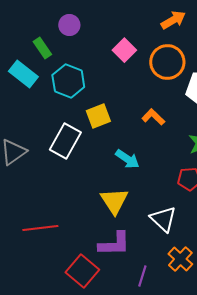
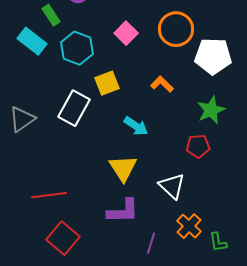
pink square: (124, 50) -> (126, 33), moved
red square: (82, 271) -> (63, 238), moved

